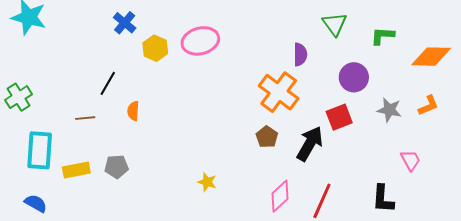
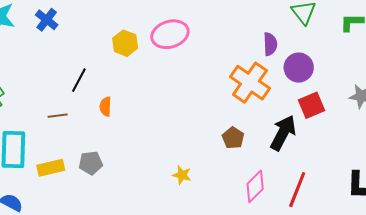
blue cross: (125, 23) -> (47, 20), moved
purple circle: (354, 77) -> (299, 68), moved
brown pentagon: (267, 137) -> (233, 138), moved

